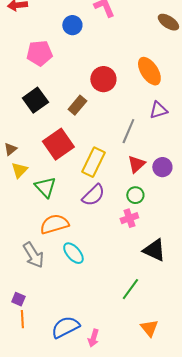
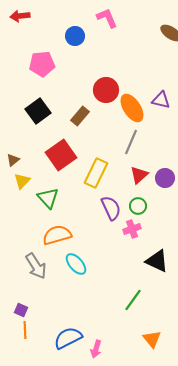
orange ellipse: (149, 71) -> (132, 108), moved
purple triangle: (158, 110) -> (161, 100), moved, turned 30
purple semicircle: (93, 195) -> (111, 208), moved, turned -70

